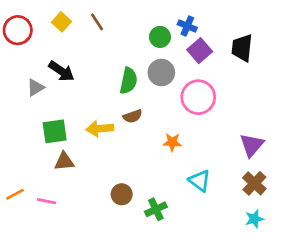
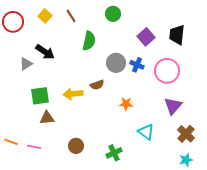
blue cross: (187, 26) -> (137, 65), moved
green circle: (160, 37) -> (113, 14), moved
gray circle: (161, 73) -> (116, 63), moved
green semicircle: (129, 81) -> (89, 41), moved
pink circle: (198, 97) -> (167, 71), moved
purple triangle: (252, 145) -> (173, 106), moved
orange line: (15, 194) -> (11, 142), turned 48
brown circle: (122, 194) -> (76, 146), moved

